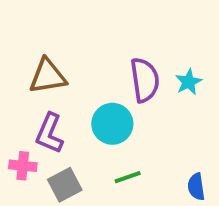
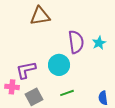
brown triangle: (48, 76) -> (40, 16), moved
purple L-shape: (50, 133) -> (26, 70), turned 55

